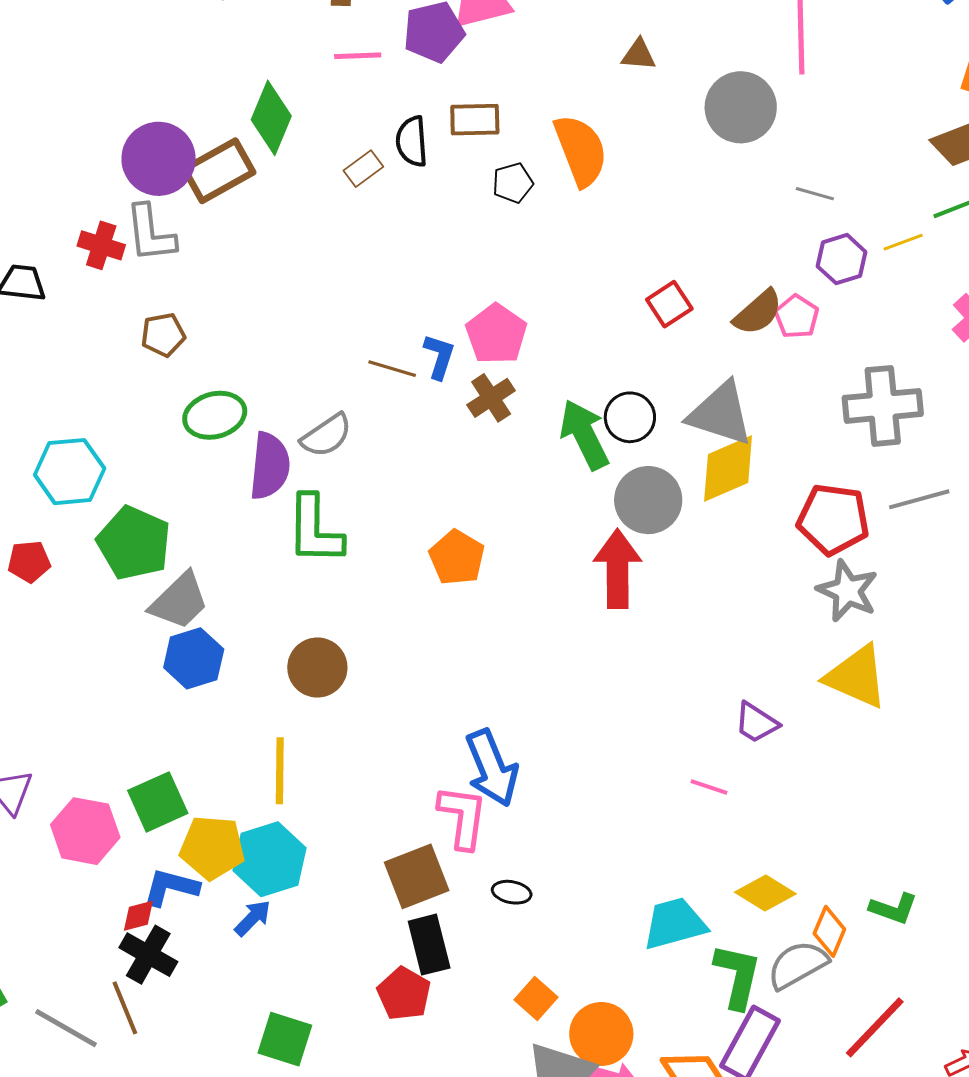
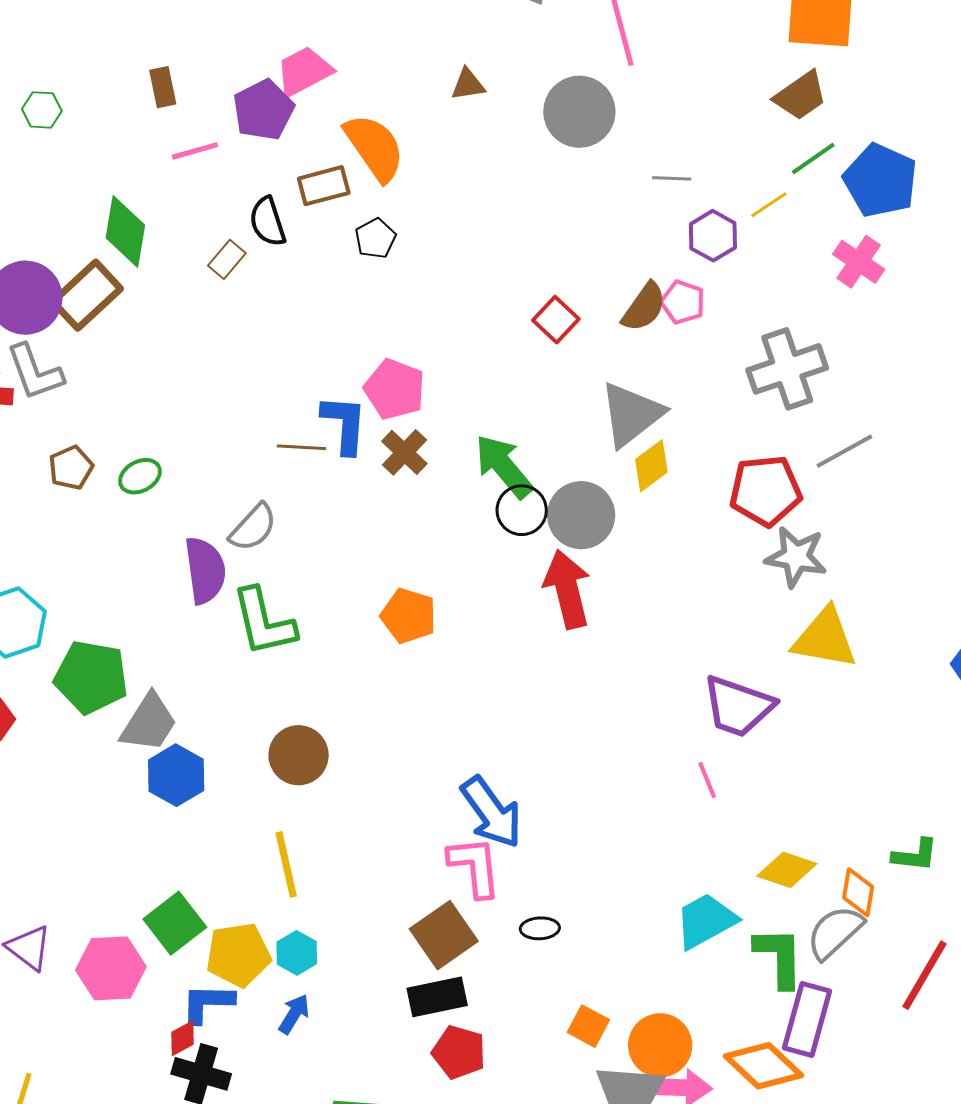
orange semicircle: (581, 150) -> (374, 147), moved
blue L-shape: (439, 356) -> (344, 424), size x1.4
gray triangle: (721, 414) -> (631, 414), turned -42
green ellipse: (215, 415) -> (140, 476), moved, size x0.7
black circle: (630, 417) -> (522, 510), moved
yellow diamond: (728, 468) -> (651, 466), size x0.7
purple trapezoid: (756, 723) -> (738, 706), size x1.6
pink line: (709, 787) -> (707, 780), turned 63
cyan hexagon: (270, 859) -> (297, 953), size x0.6
black rectangle: (429, 945) -> (437, 997), moved, turned -74

